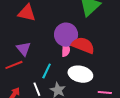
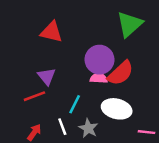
red semicircle: (83, 45) -> (120, 73), turned 115
pink semicircle: (66, 50) -> (99, 78), turned -88

